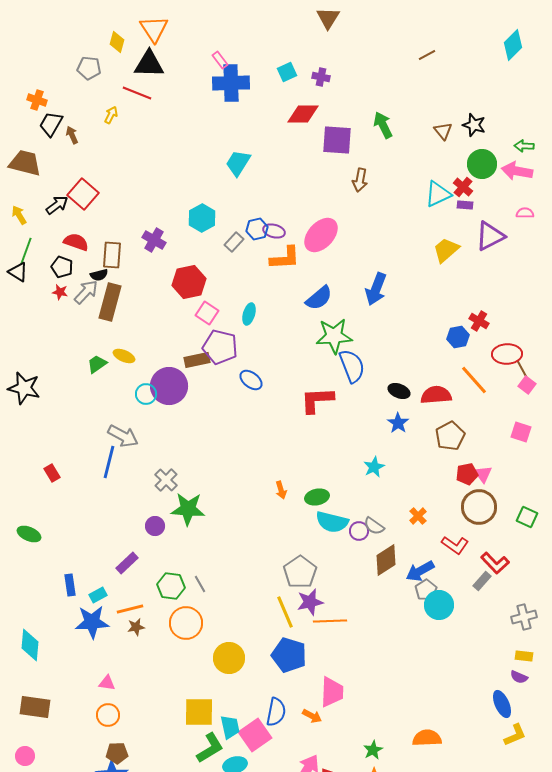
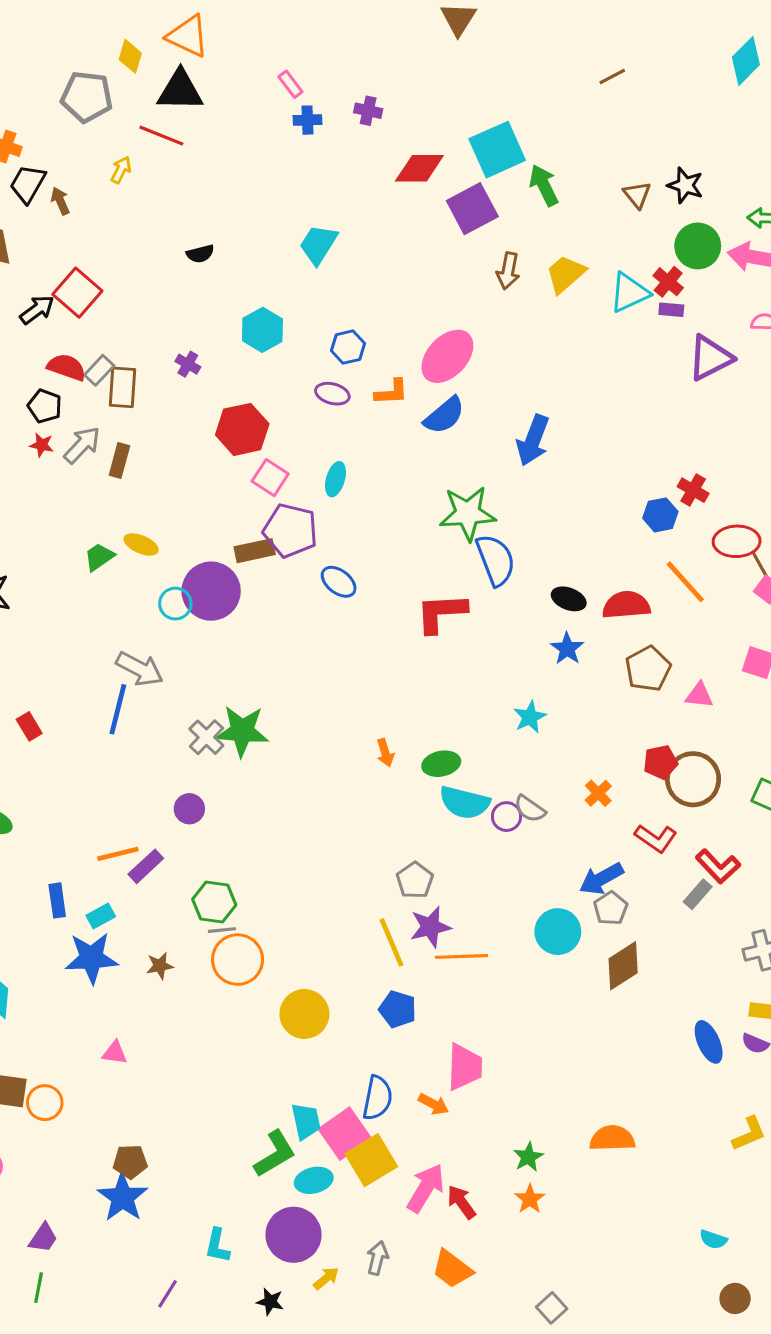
orange triangle: (154, 29) -> (188, 36), turned -32
gray pentagon: (89, 68) -> (87, 97), size x1.4
cyan square: (287, 72) -> (497, 150), moved, size x1.8
purple cross: (321, 77) -> (368, 111), moved
blue cross: (231, 83) -> (308, 120), size x0.5
purple square: (337, 140) -> (472, 209), turned -32
purple ellipse: (274, 231) -> (332, 394), moved
purple cross: (154, 240) -> (188, 364), size x0.7
gray rectangle: (234, 242) -> (99, 370), moved
yellow trapezoid: (446, 250) -> (566, 274), moved
orange L-shape: (285, 258) -> (391, 392), size x0.7
black semicircle: (99, 275) -> (200, 254), moved
blue semicircle: (319, 298) -> (444, 415), moved
brown rectangle: (110, 302) -> (119, 461), size x0.6
red pentagon: (467, 474) -> (660, 762), moved
pink triangle: (483, 474) -> (699, 695), moved, turned -48
green star: (188, 509) -> (242, 731), moved
brown diamond: (386, 560) -> (623, 966), moved
gray pentagon: (300, 572) -> (415, 880), size x0.7
gray line: (200, 584) -> (222, 930), moved, turned -66
cyan circle: (439, 605) -> (558, 932), moved
orange line: (130, 609) -> (118, 854), moved
blue pentagon: (289, 655) -> (398, 1009), size x0.7
blue ellipse: (502, 704) -> (709, 1042), moved
yellow square: (199, 712) -> (371, 1160), moved, turned -32
orange circle: (108, 715) -> (45, 1103), moved

